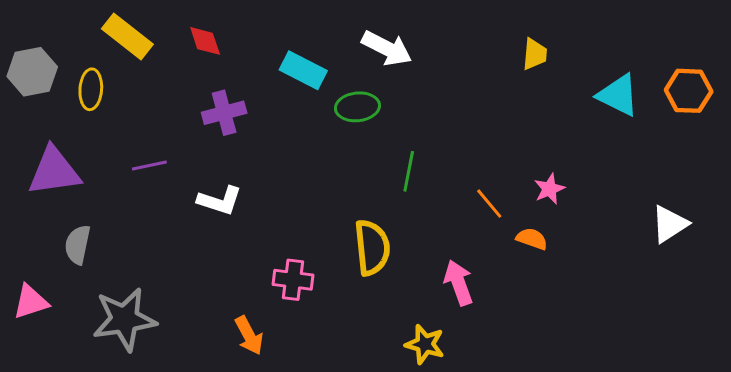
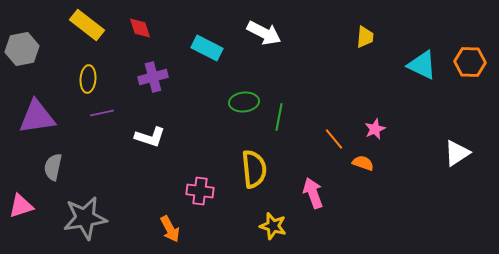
yellow ellipse: (91, 89) -> (88, 79), moved
green ellipse: (357, 107) -> (244, 102), moved
yellow star: (425, 344) -> (273, 226), moved

